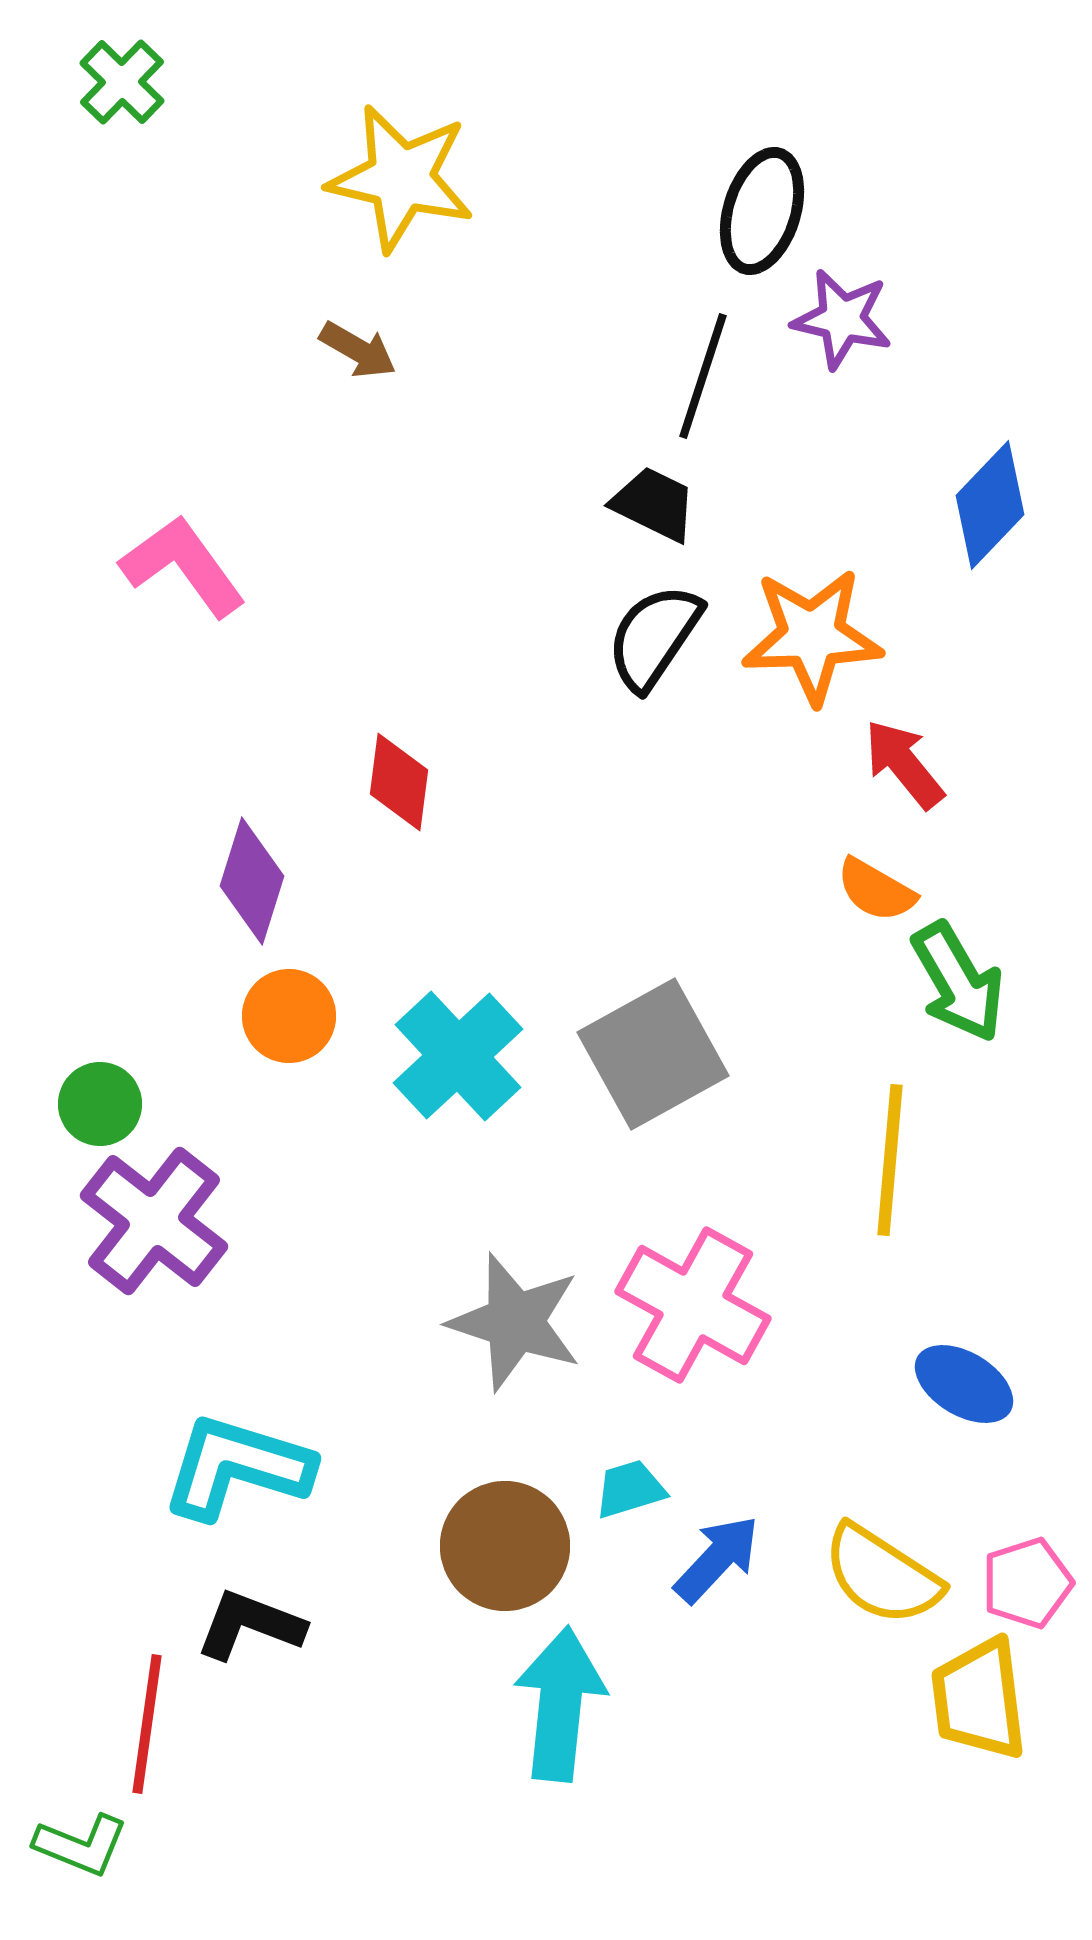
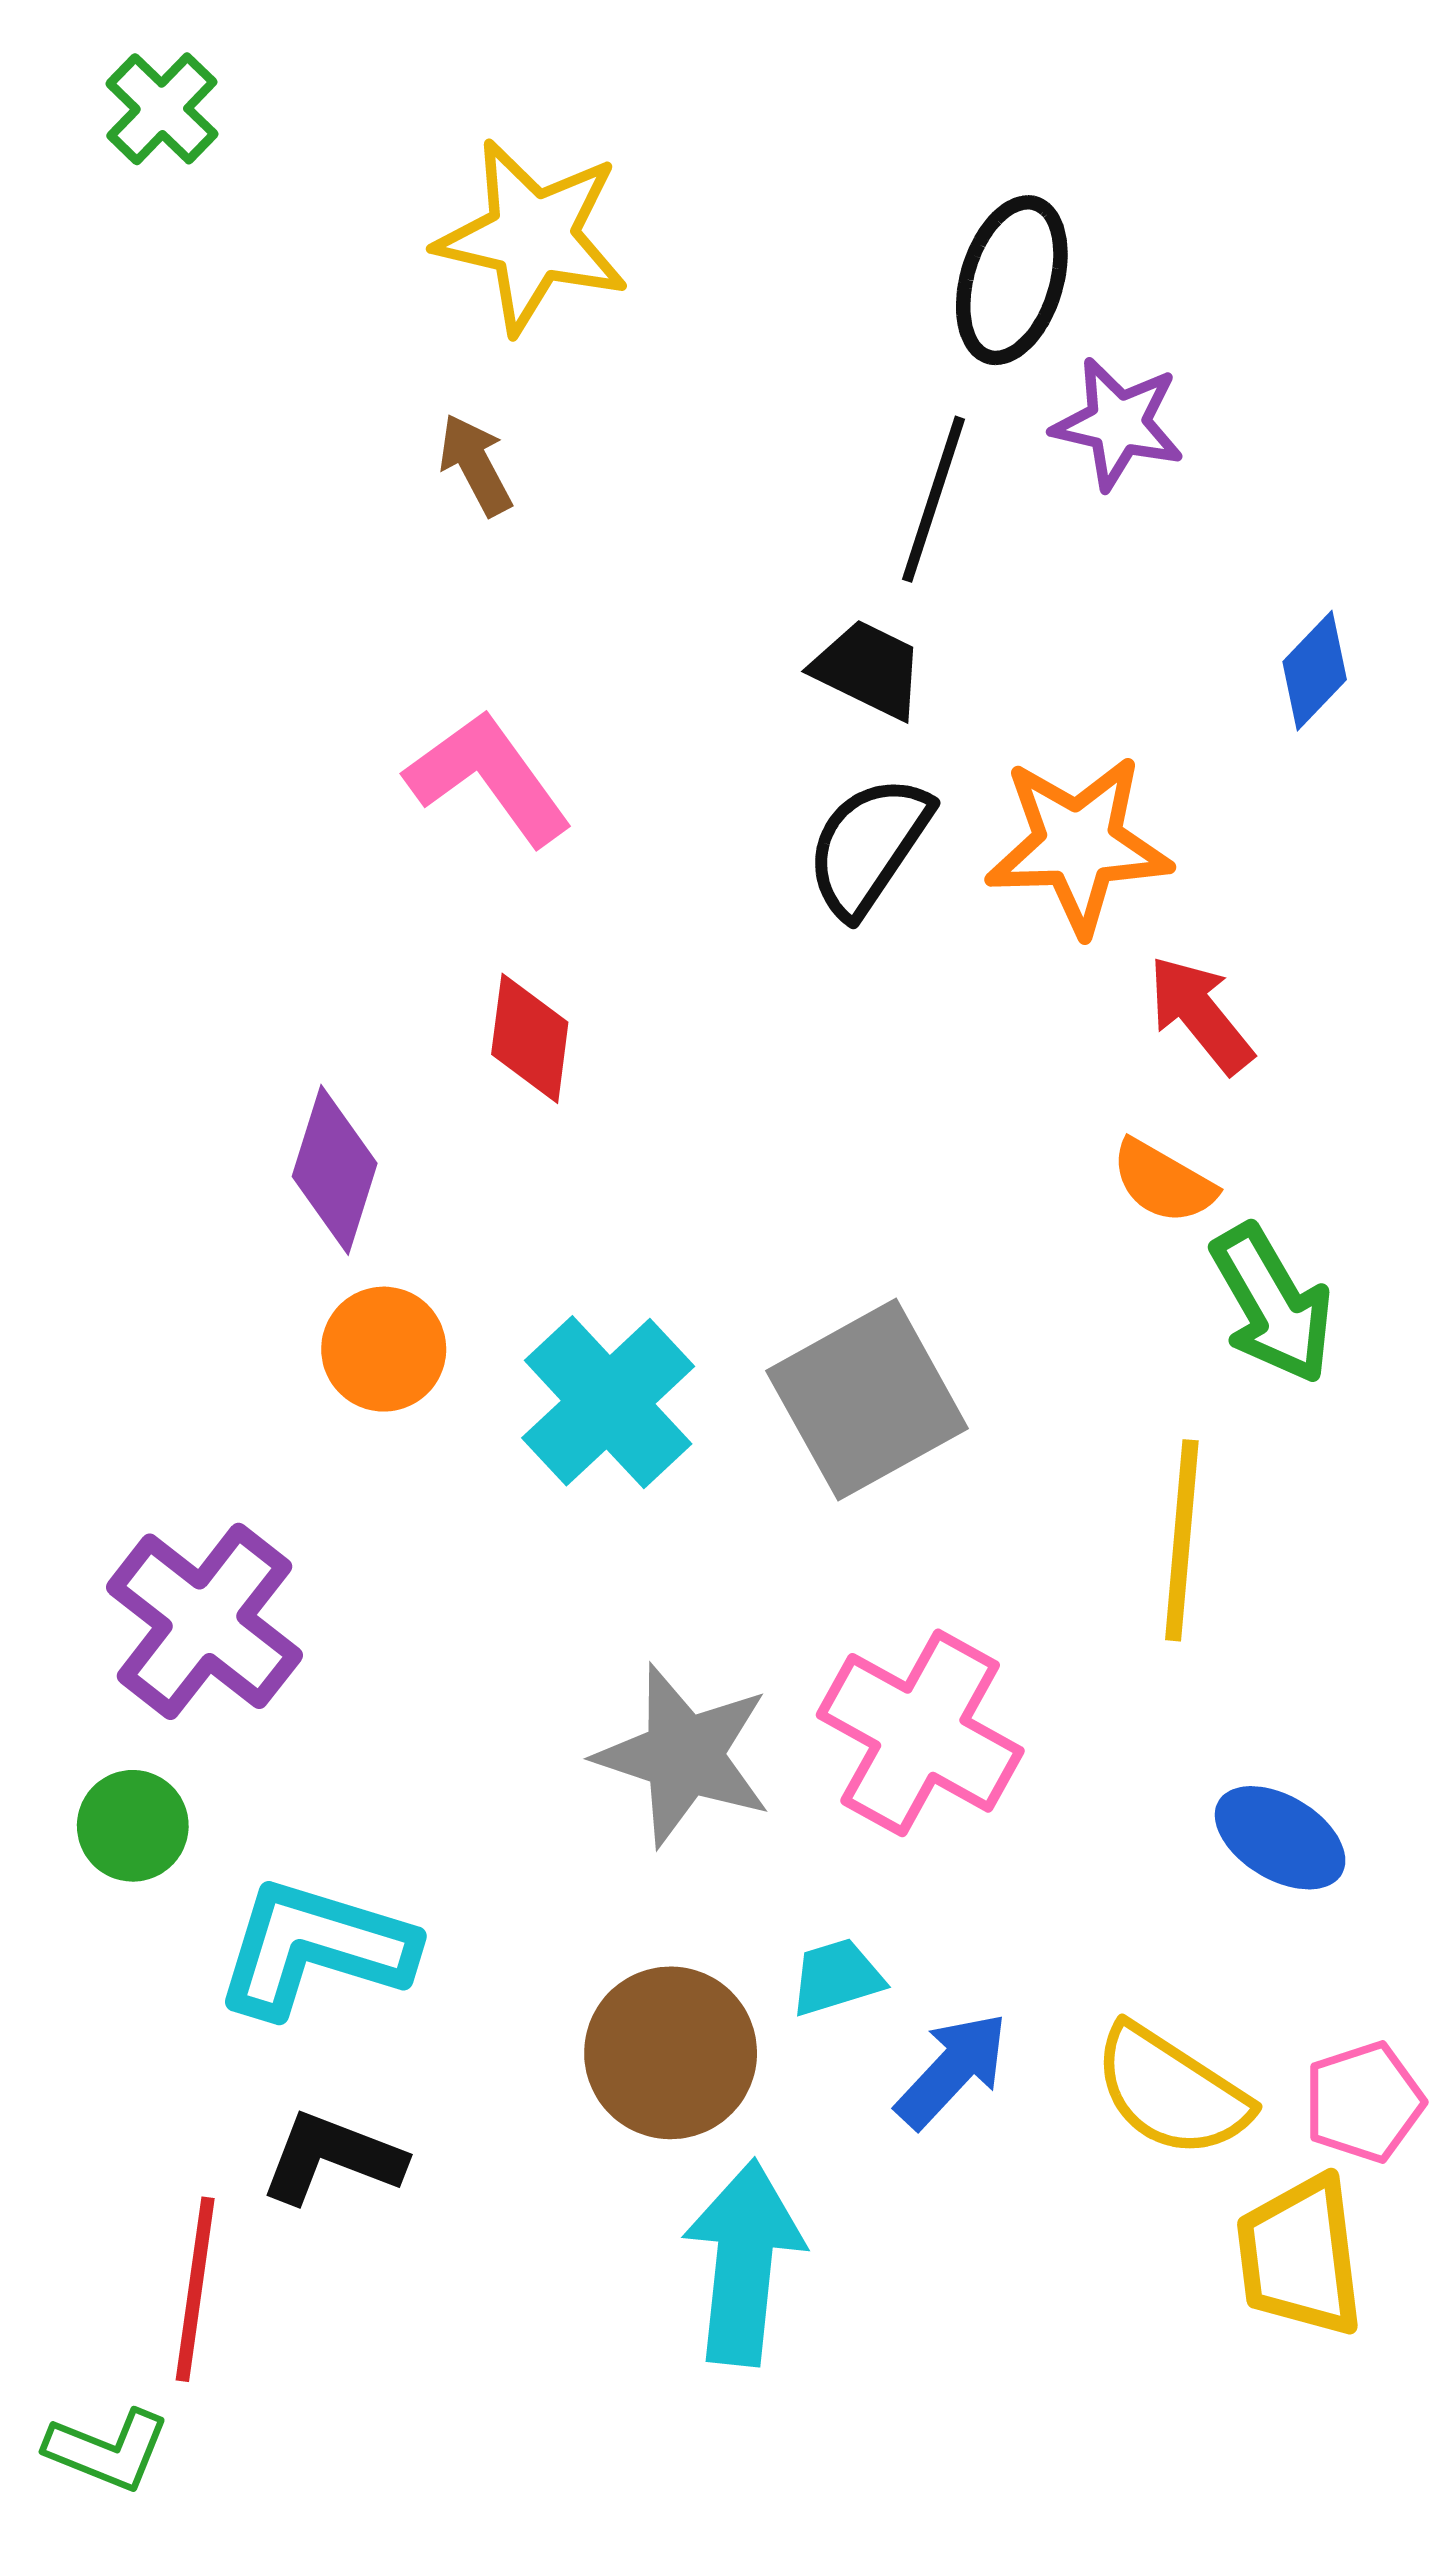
brown arrow: (358, 350) -> (475, 465), turned -148
blue diamond: (990, 505) -> (1315, 671), size x0.7
pink L-shape: (183, 566) -> (489, 778), moved
green circle: (100, 1104) -> (133, 1826), moved

